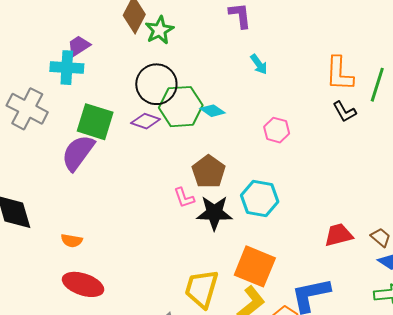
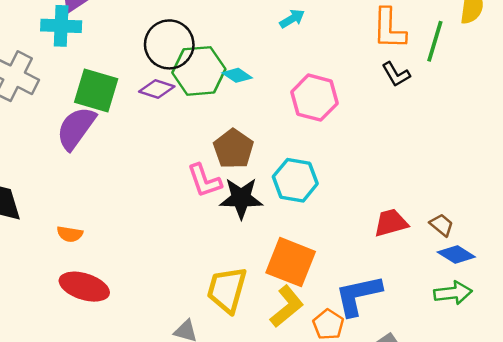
cyan arrow: (259, 64) -> (292, 19), turned -85
pink hexagon: (277, 130) -> (315, 98), size x1.5
pink L-shape: (184, 198) -> (204, 181), size x1.4

